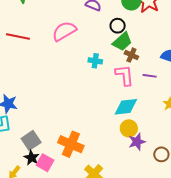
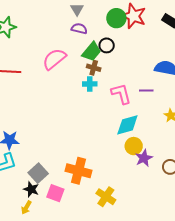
green trapezoid: (122, 42) -> (91, 52), moved
brown cross: (131, 55) -> (94, 68), moved
black star: (32, 158) -> (31, 189), moved

